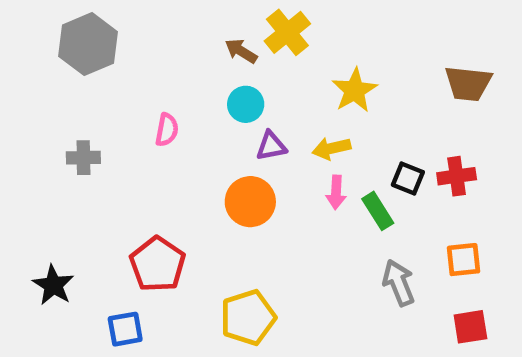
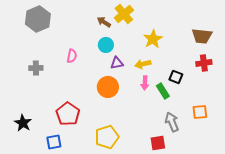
red cross: (457, 176) -> (204, 63), moved
red square: (470, 327) -> (158, 143), moved

